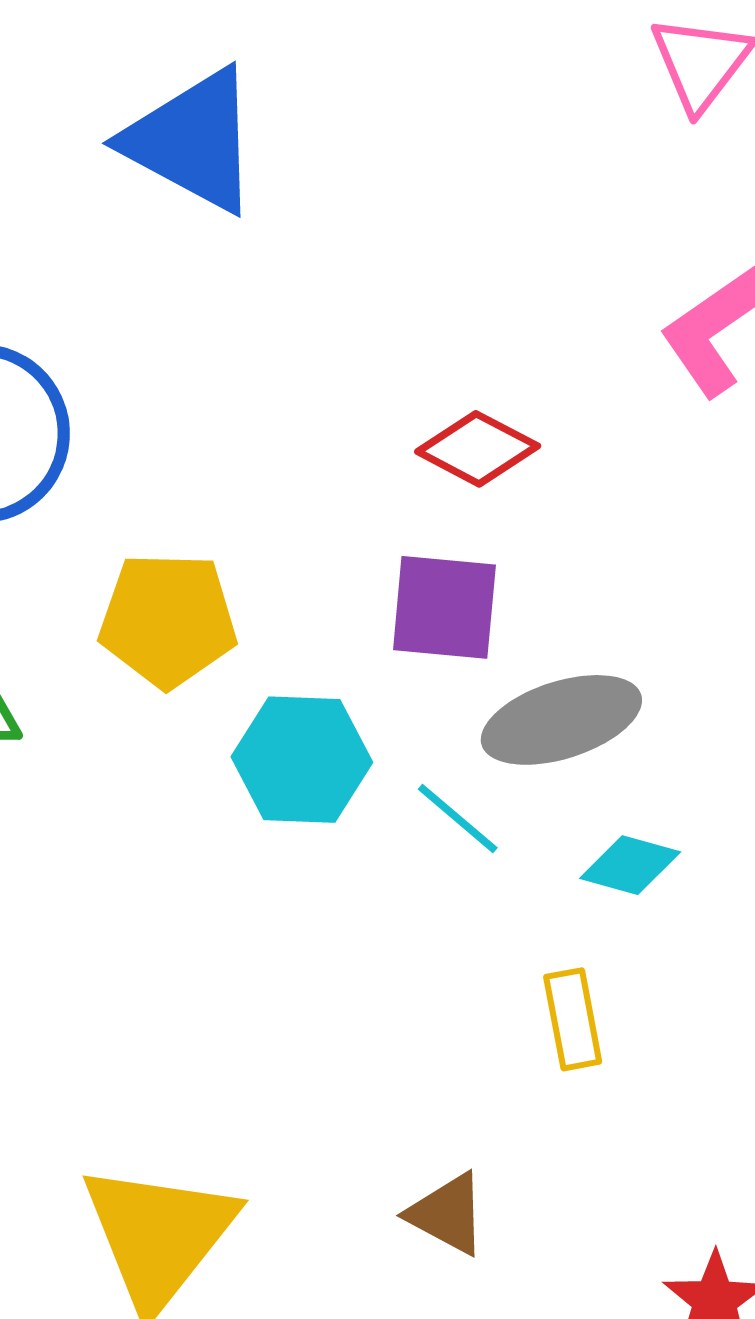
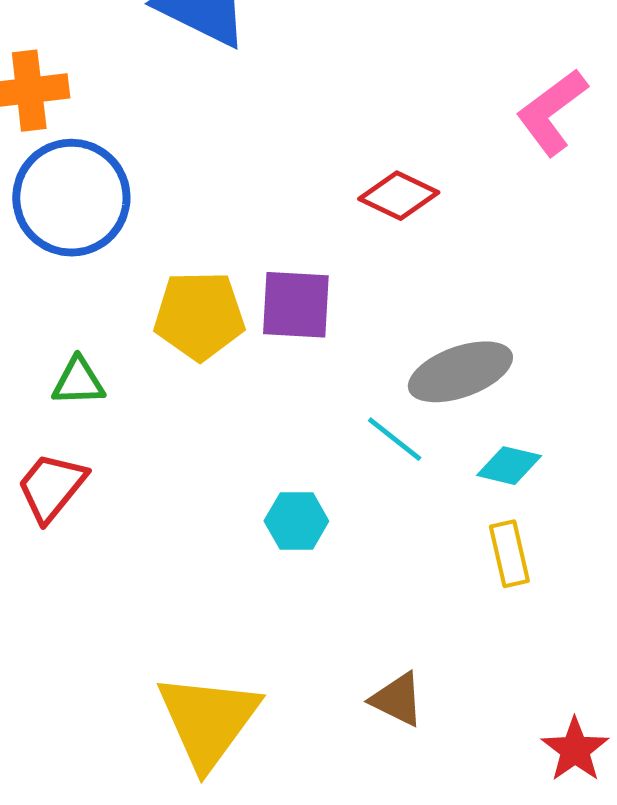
purple square: (444, 607) -> (296, 305), moved
cyan hexagon: (302, 760) -> (296, 521), moved, size x0.7
yellow rectangle: (573, 1019) -> (509, 554), moved

